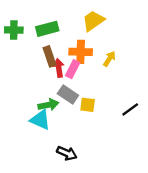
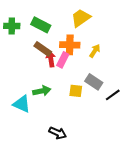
green rectangle: (47, 29) -> (41, 25), turned 42
brown rectangle: (50, 56) -> (43, 49), turned -36
gray rectangle: (68, 94) -> (94, 82), moved
cyan triangle: (40, 120) -> (22, 104), moved

